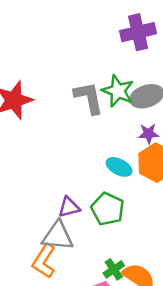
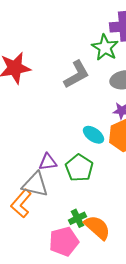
green star: (118, 91) -> (105, 47), moved
gray L-shape: (89, 98) -> (77, 74), turned 64

